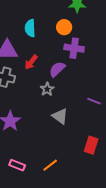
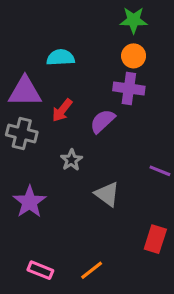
orange circle: (64, 27) -> (134, 56), moved
cyan semicircle: (30, 28) -> (61, 57), turned 90
gray star: (47, 89) -> (71, 160), moved

